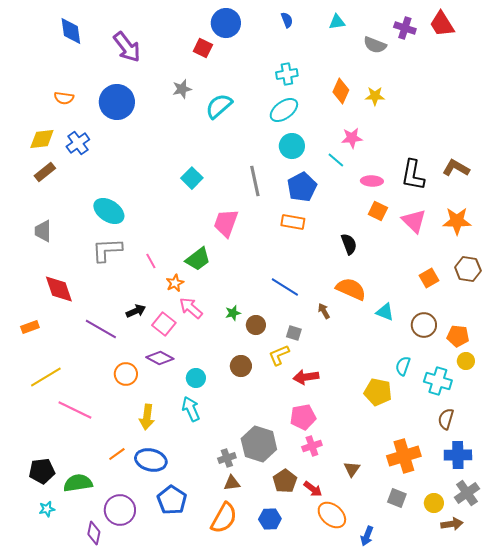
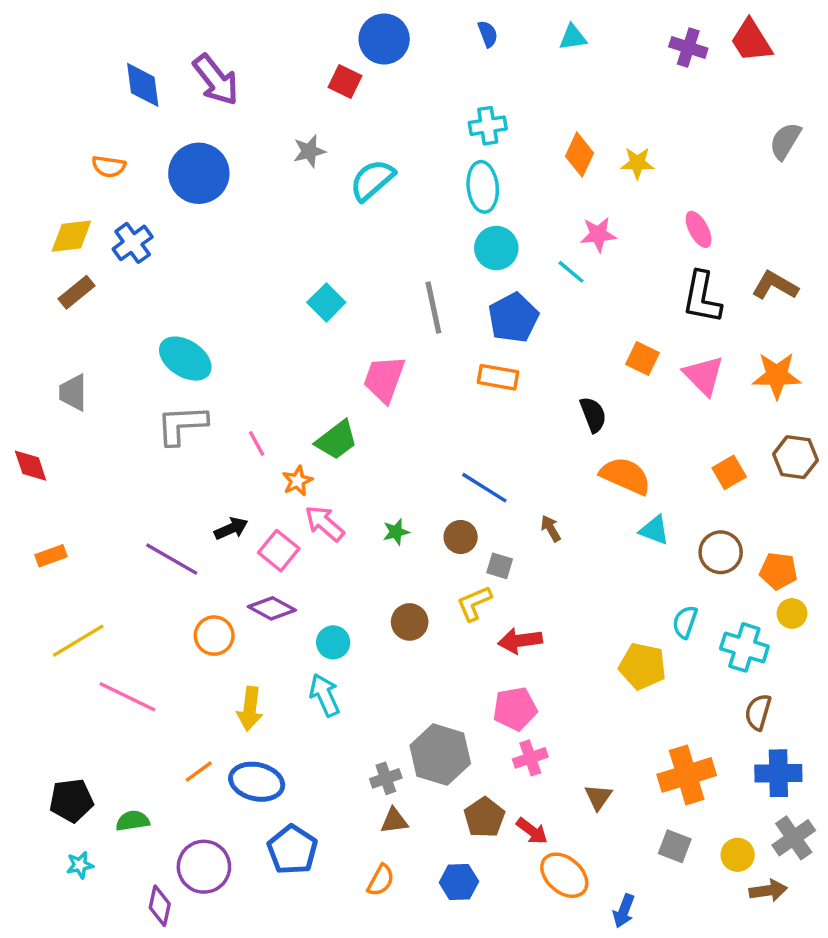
blue diamond: (71, 31) -> (143, 85), moved
gray semicircle: (375, 45) -> (785, 141), moved, turned 100
cyan ellipse: (284, 110) -> (483, 187), turned -60
pink ellipse: (372, 181) -> (699, 229), moved, turned 60
red diamond: (59, 289) -> (31, 466), moved, size x0.7
orange semicircle: (351, 289) -> (625, 476), moved
brown circle: (256, 325) -> (461, 537), moved
green semicircle: (78, 483) -> (133, 821), size x0.7
orange semicircle: (224, 518) -> (381, 880), size x0.6

